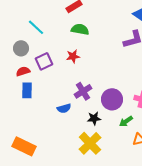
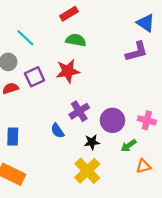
red star: (73, 56) -> (68, 71), size x1.5
blue rectangle: (27, 90) -> (13, 136), moved
blue semicircle: (64, 108) -> (57, 131), turned 72

